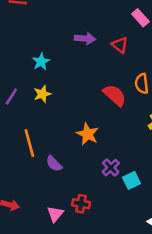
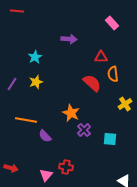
red triangle: (120, 45) -> (101, 57), moved, turned -40
orange line: (29, 143) -> (26, 120), turned -65
purple cross: (111, 168) -> (84, 130), moved
cyan square: (131, 180) -> (110, 139), moved, turned 32

